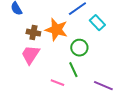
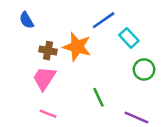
green circle: (79, 48) -> (144, 69), moved
pink line: (57, 83) -> (48, 114), moved

